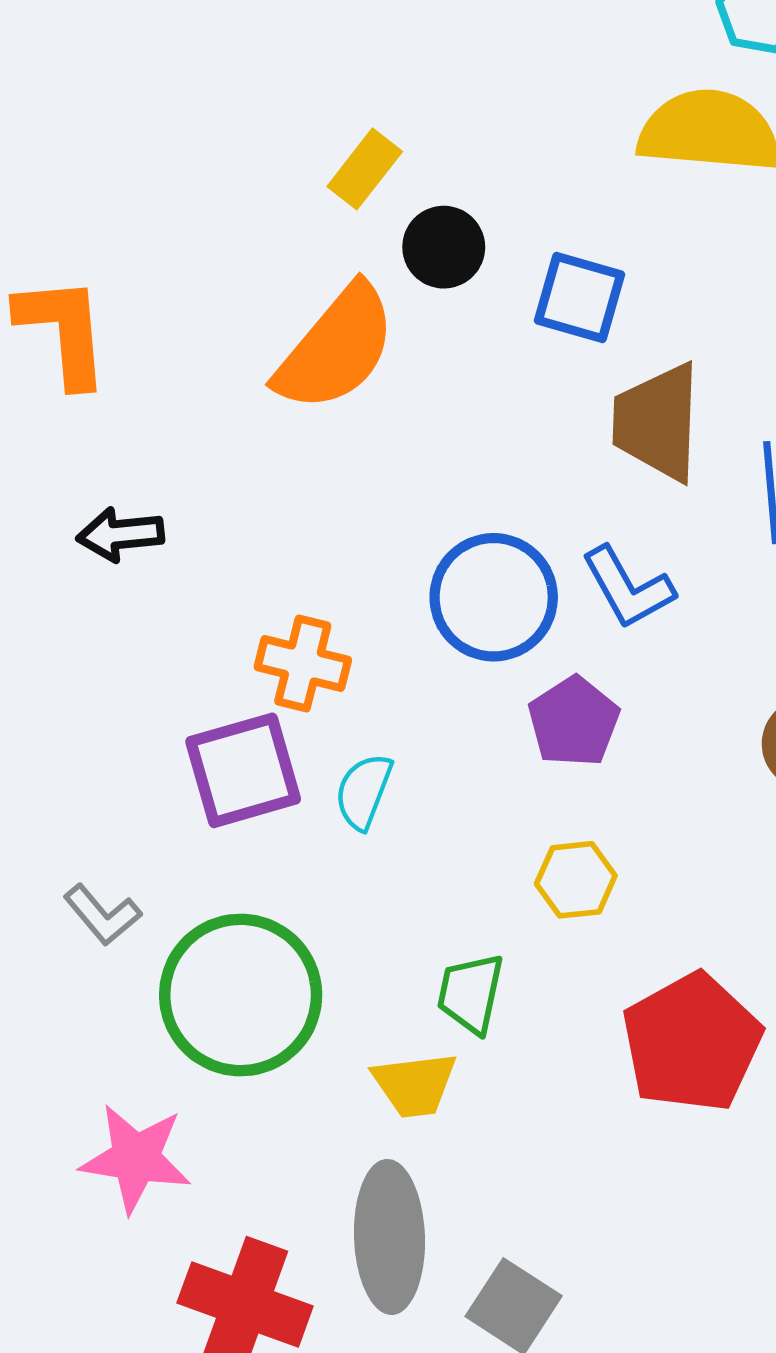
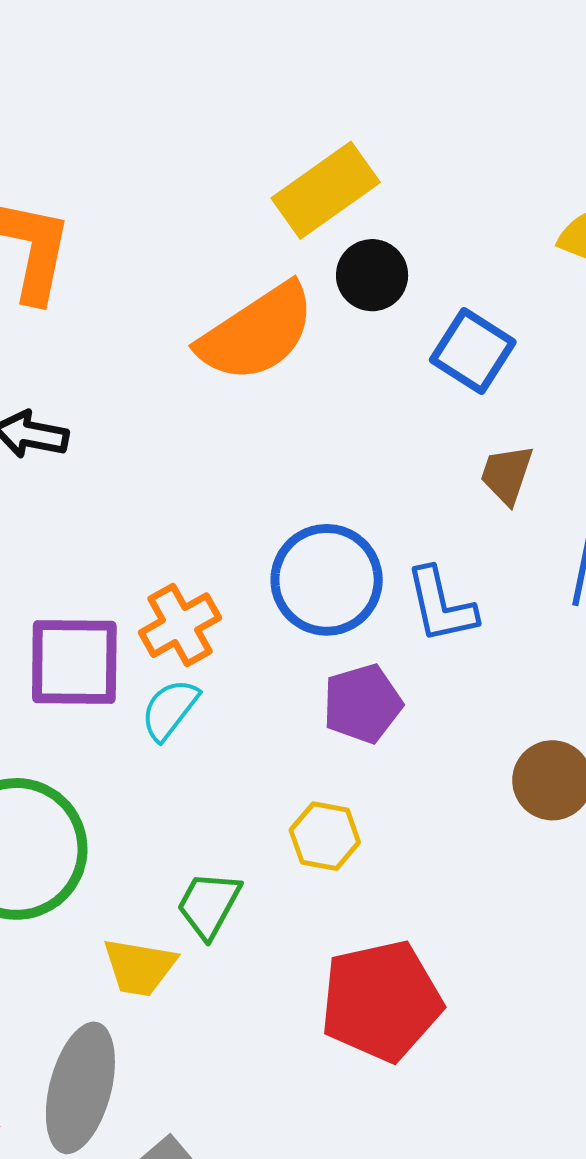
yellow rectangle: (365, 169) -> (326, 190), size x1.5
brown trapezoid: (657, 422) -> (507, 474), size x0.6
orange cross: (303, 663) -> (180, 625), moved, turned 30

